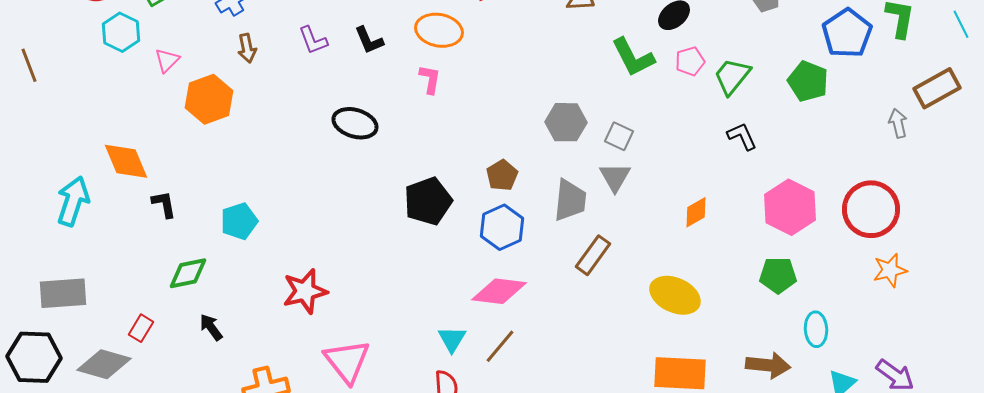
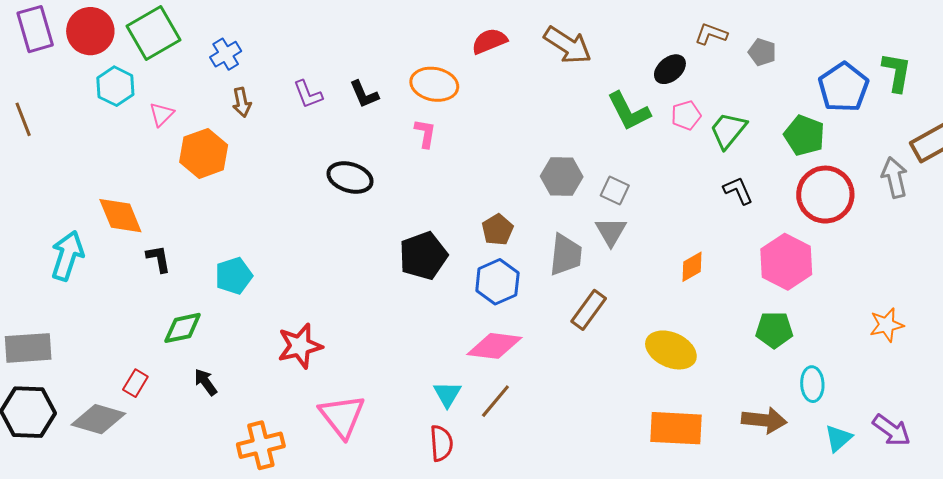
gray arrow: (898, 123) -> (895, 177), size x1.4
red circle: (871, 209) -> (825, 195), moved
gray rectangle: (63, 293) -> (28, 348), moved

